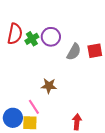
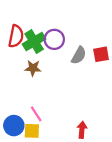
green cross: (32, 39) -> (34, 42), size x1.5
brown star: (49, 86) -> (33, 68), moved

